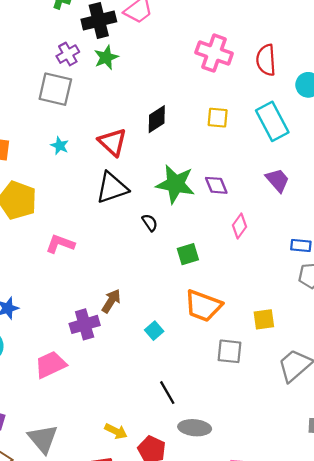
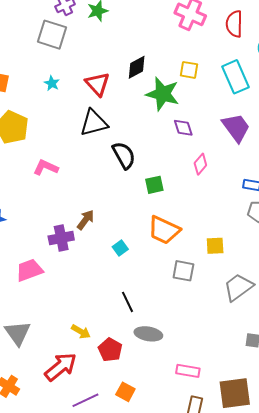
purple trapezoid: (277, 180) -> (236, 128), size x1.4
green star: (175, 184) -> (163, 94), moved
black semicircle: (150, 223) -> (124, 155), size x1.8

